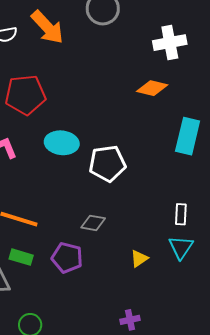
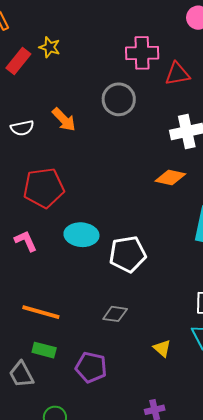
orange arrow: (47, 27) -> (64, 120), size x0.7
purple pentagon: (67, 258) -> (91, 367), moved
yellow triangle: (139, 259) -> (162, 348), turned -42

